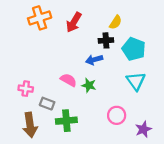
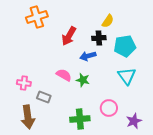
red arrow: (74, 22) -> (69, 36), moved
cyan pentagon: (134, 49) -> (125, 46), turned -30
green cross: (66, 121) -> (80, 119), moved

